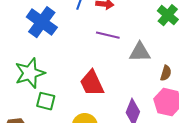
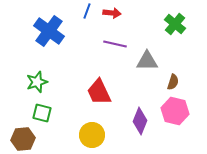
green star: (30, 73) -> (37, 82), size x0.7
green square: (46, 101) -> (42, 113), moved

